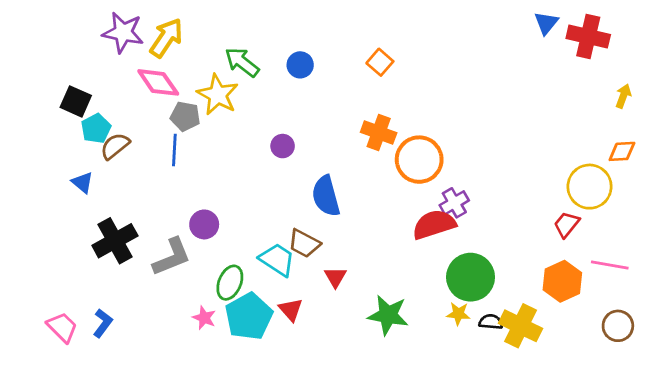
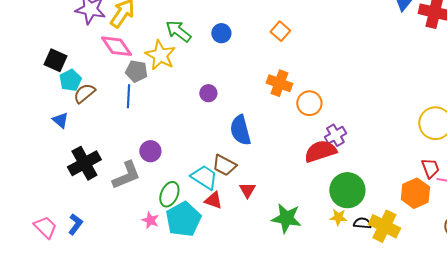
orange circle: (419, 160) -> (309, 103), size x0.7
red trapezoid: (567, 224) -> (430, 168), moved, turned 120
red triangle: (291, 310) -> (213, 200), moved, turned -30

